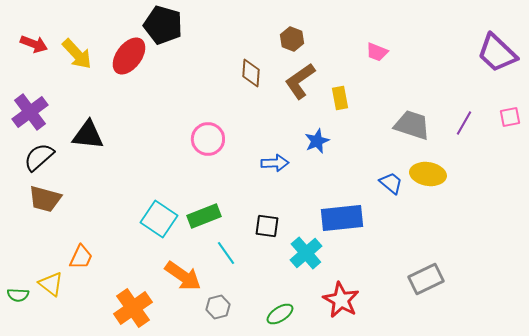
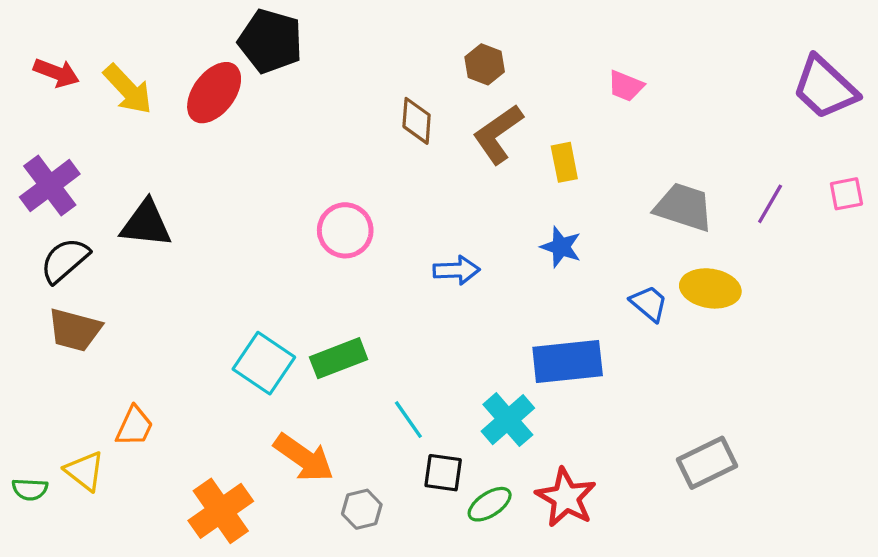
blue star: (317, 141) -> (561, 247), moved, turned -30
black square: (267, 226) -> (443, 473), moved
cyan line: (226, 253) -> (408, 420), moved
green ellipse: (280, 314) -> (490, 504), moved

